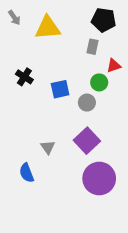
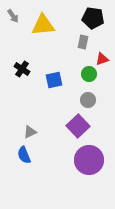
gray circle: (87, 103) -> (88, 100), moved
gray triangle: (48, 147) -> (30, 132), moved, turned 40

